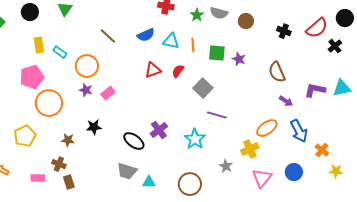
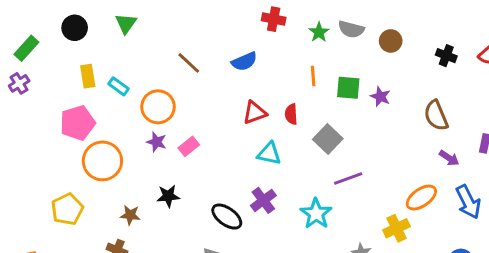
cyan triangle: (171, 41) -> (269, 154), moved
red semicircle: (178, 71) -> (291, 114), turned -40
purple line: (217, 115) -> (348, 178), turned -36

